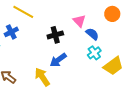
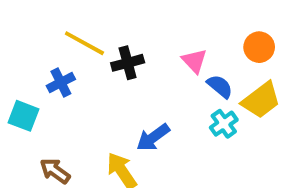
black cross: (55, 35) -> (128, 63), moved
yellow trapezoid: (113, 66) -> (261, 100), moved

